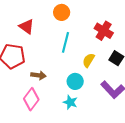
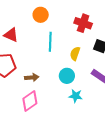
pink diamond: (31, 99) -> (30, 101), turned 30
cyan star: (70, 102) -> (76, 96), moved

